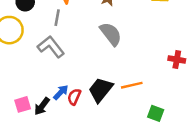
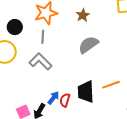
gray semicircle: (111, 34) -> (88, 45), turned -80
black trapezoid: (101, 90) -> (86, 92), turned -35

